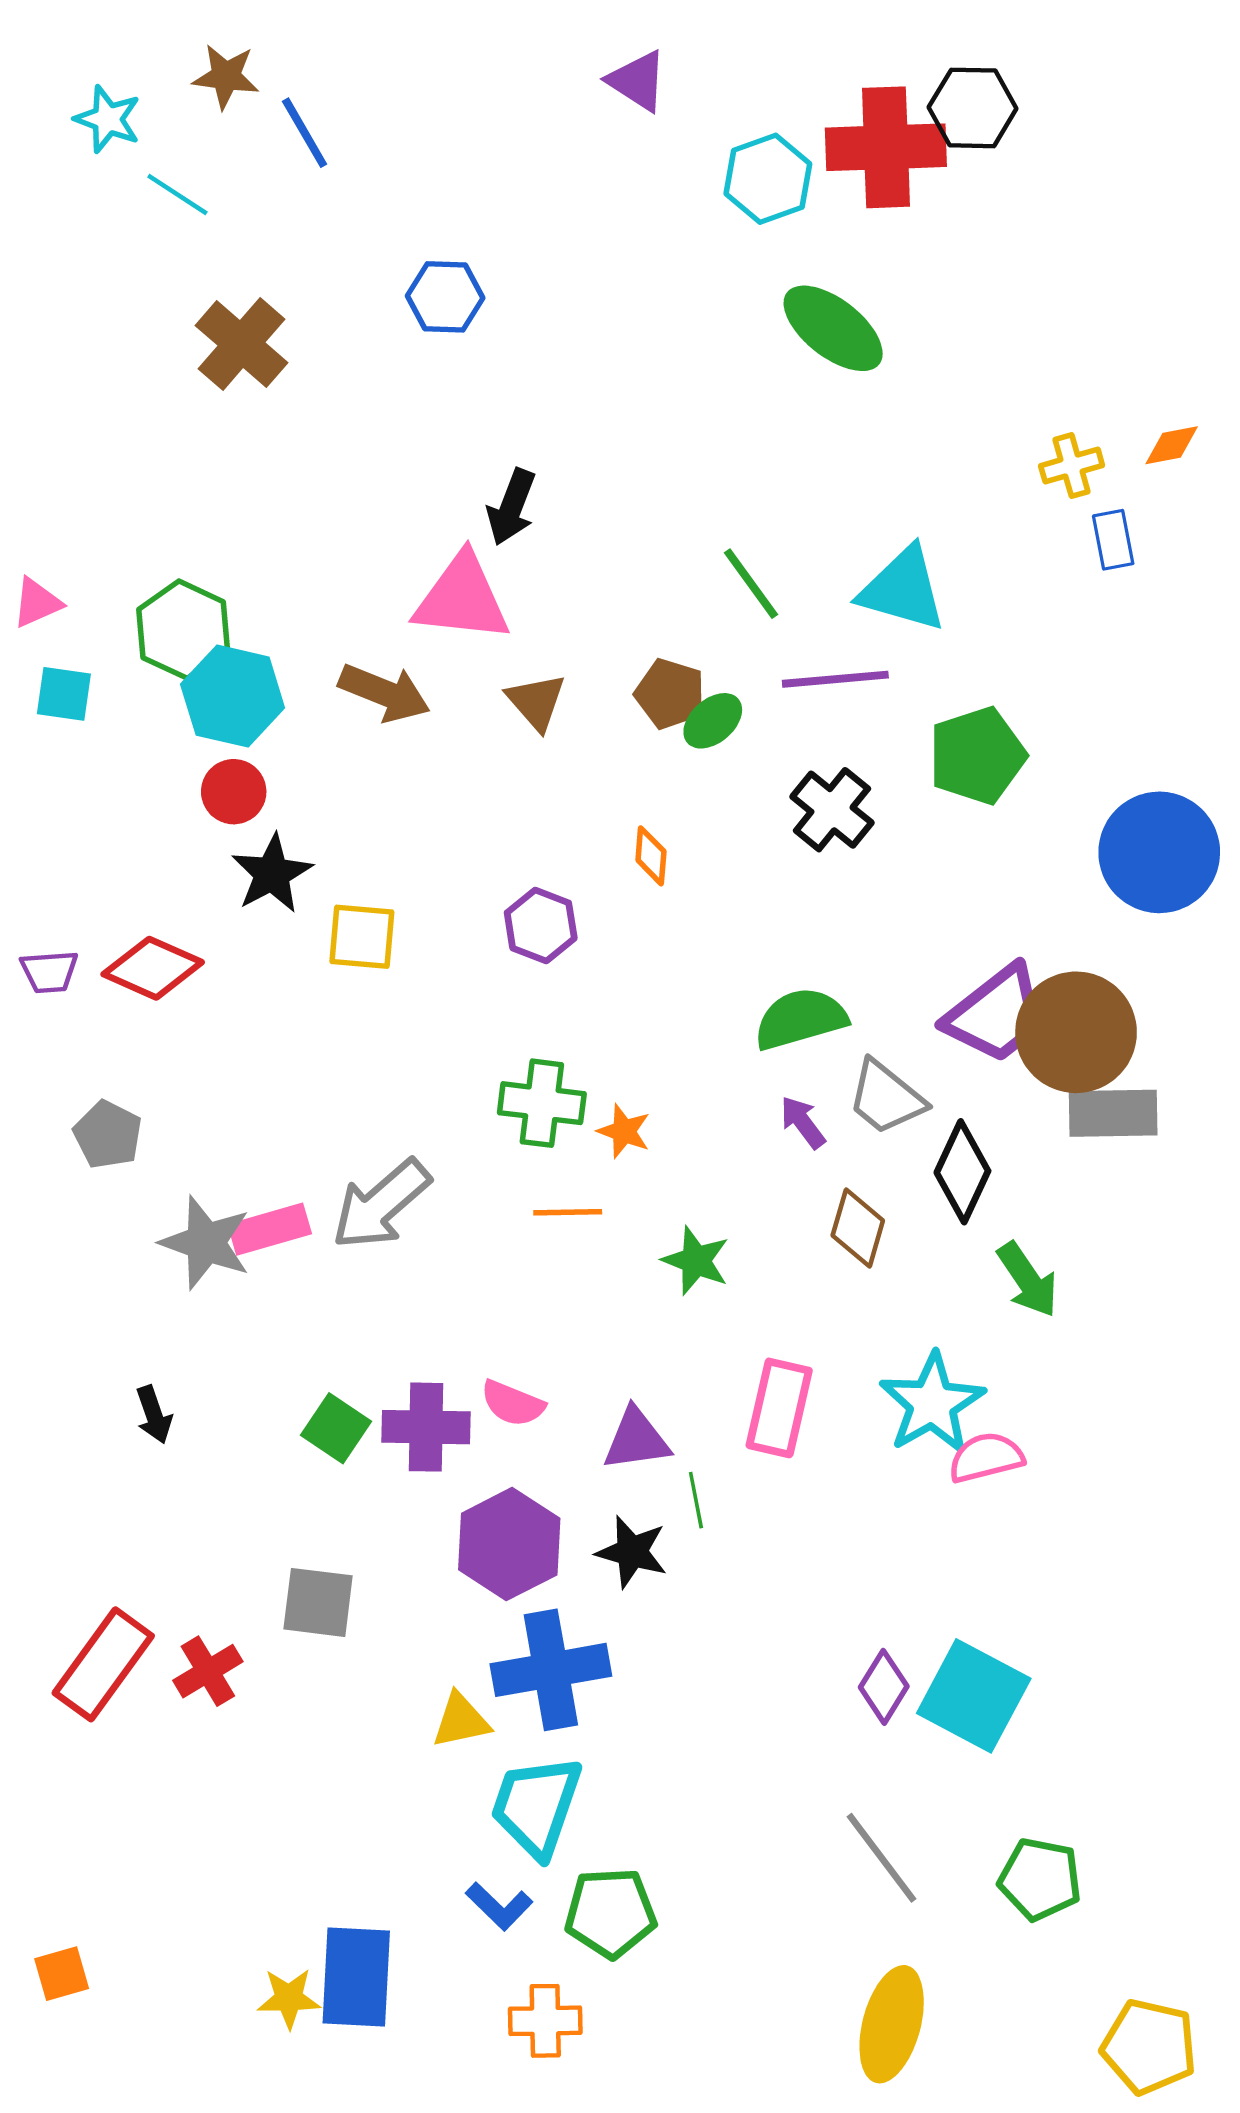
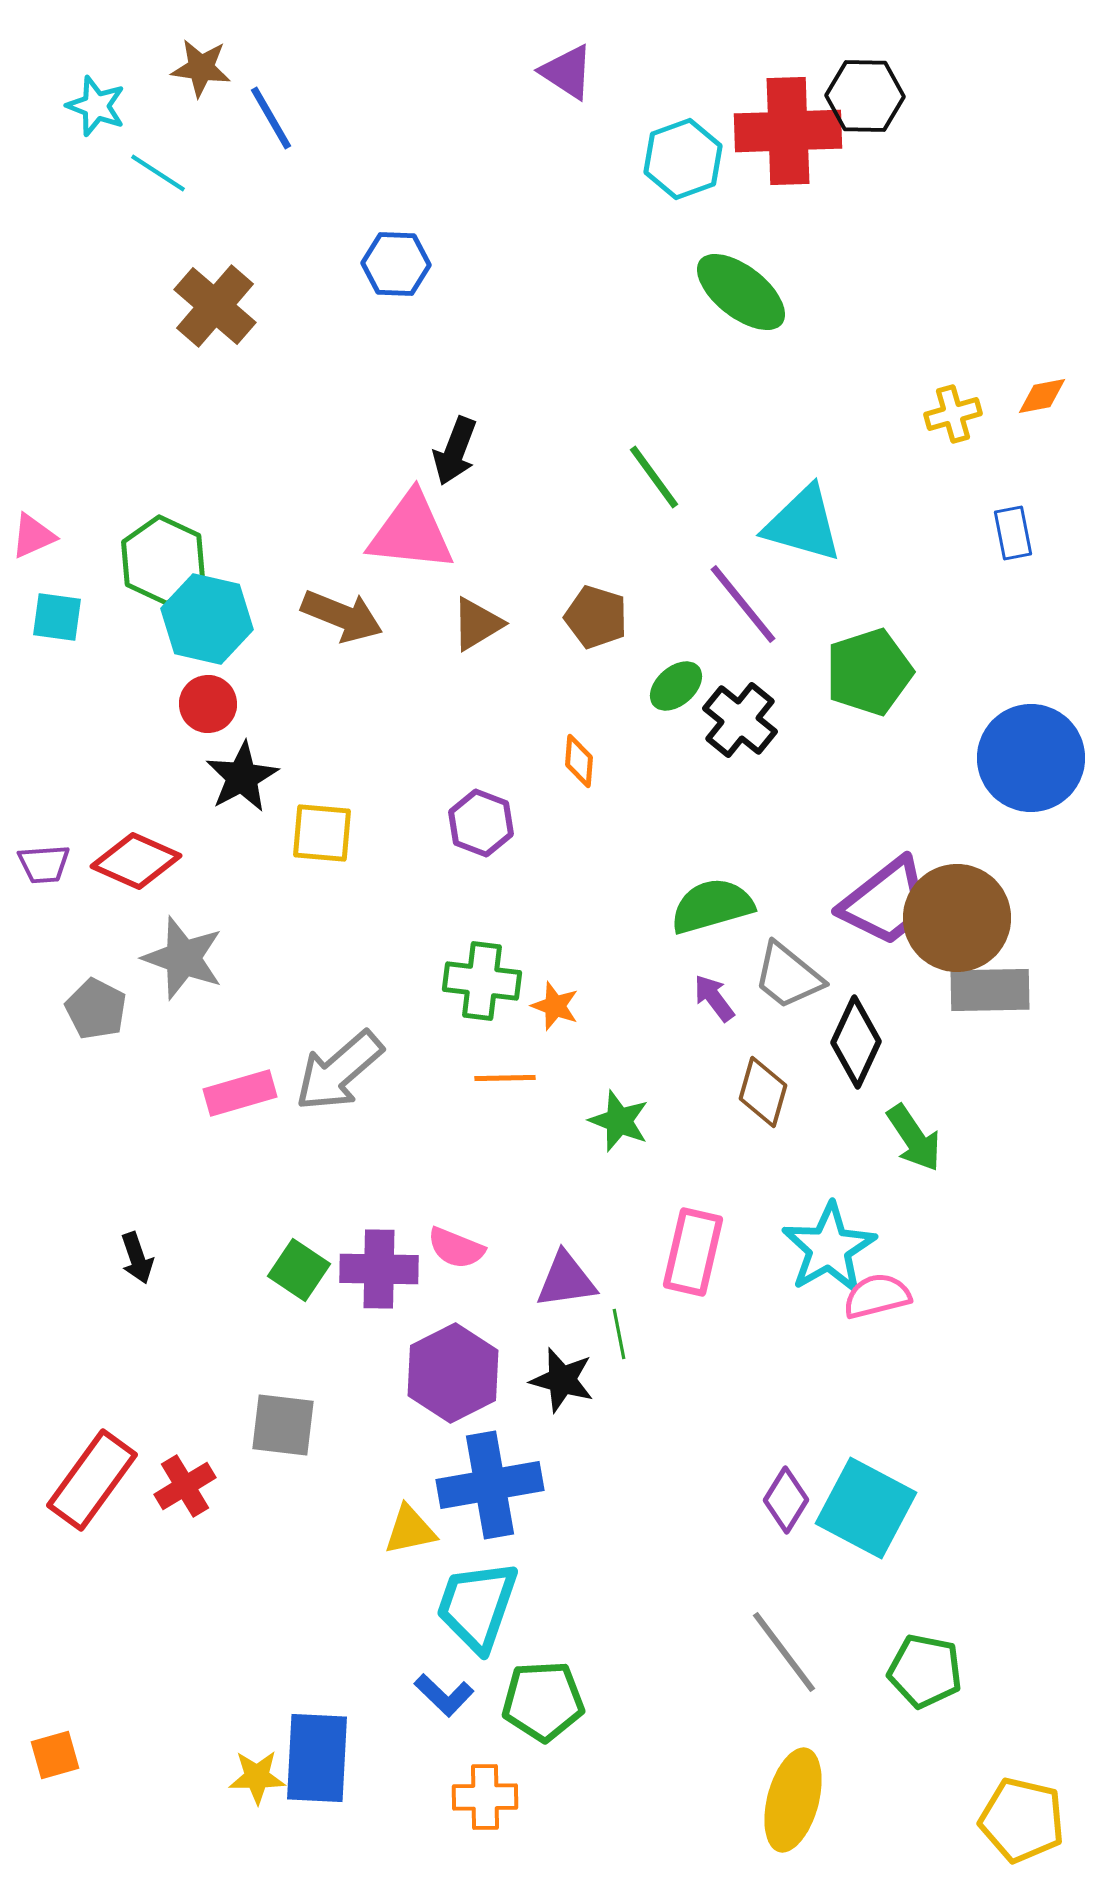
blue rectangle: (1113, 540) -> (1013, 533), moved
green line: (751, 584) -> (654, 477), moved
purple line: (835, 679) -> (743, 604), turned 56
brown triangle: (536, 702) -> (477, 624), turned 40
green ellipse: (713, 721) -> (676, 686), moved
gray star: (206, 1243) -> (183, 958), moved

